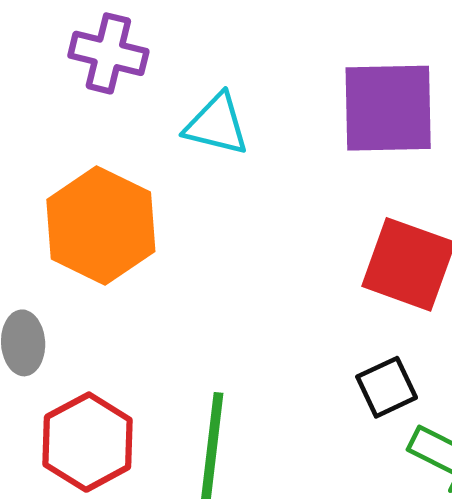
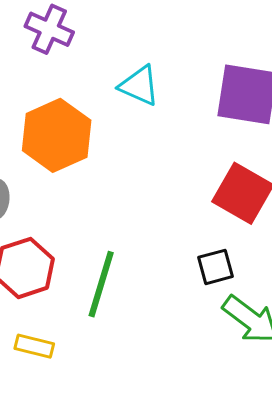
purple cross: (108, 53) -> (49, 29), moved

